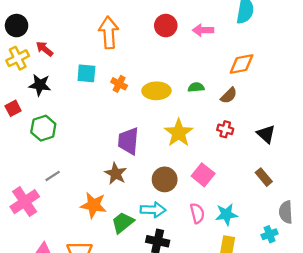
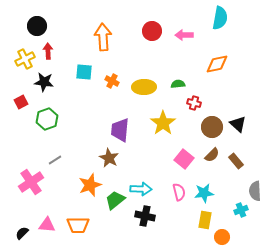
black circle: (17, 26) -> (37, 26), moved
red arrow: (45, 49) -> (48, 51), turned 49
brown semicircle: (229, 95) -> (212, 155), moved
red cross: (225, 129) -> (194, 103), moved
brown circle: (165, 179) -> (212, 127), moved
orange star: (93, 205) -> (90, 185), turned -30

